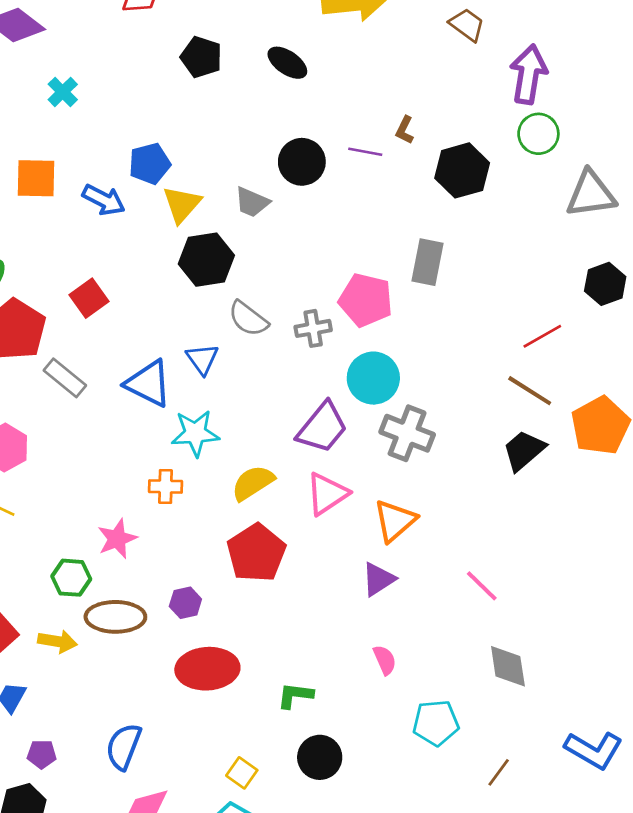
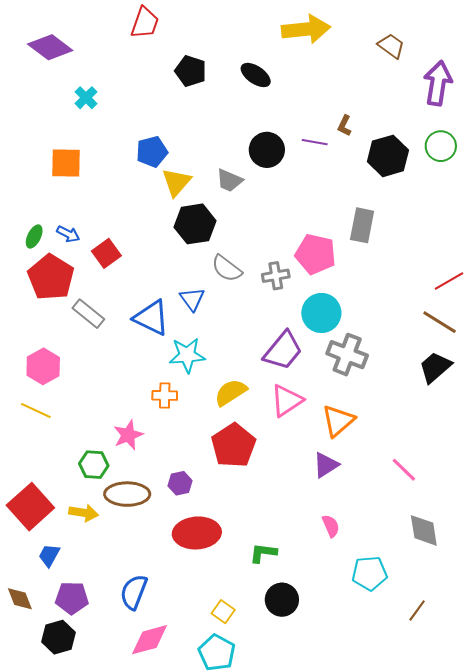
green circle: (538, 134) -> (441, 146), moved
blue arrow: (104, 200) -> (68, 234), moved, size x0.7
purple pentagon: (42, 754) -> (72, 598), size x1.5

